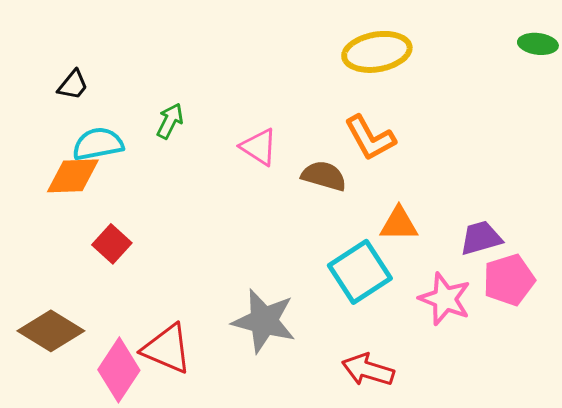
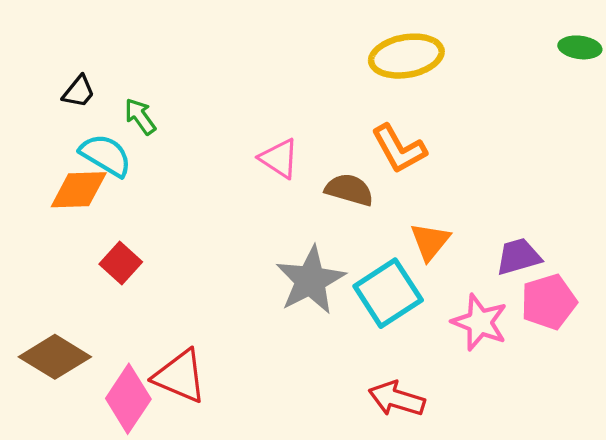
green arrow: (170, 121) -> (140, 116), moved, turned -63
cyan semicircle: (98, 144) -> (106, 155), turned 42
orange triangle: (399, 224) -> (430, 241), turned -51
gray star: (264, 321) -> (310, 280), moved, turned 30

